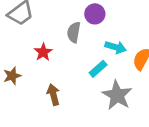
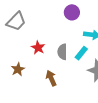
gray semicircle: (74, 32) -> (62, 52), moved

